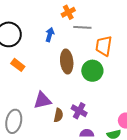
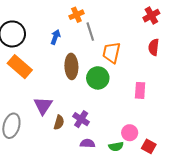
gray line: (82, 27) -> (90, 32), turned 66
orange rectangle: (18, 65) -> (20, 67), size x1.6
purple triangle: (42, 100) -> (43, 106), turned -48

